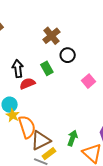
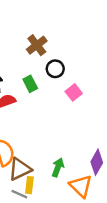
pink square: (88, 81) -> (74, 92), moved
yellow rectangle: (49, 154) -> (29, 185), turned -48

